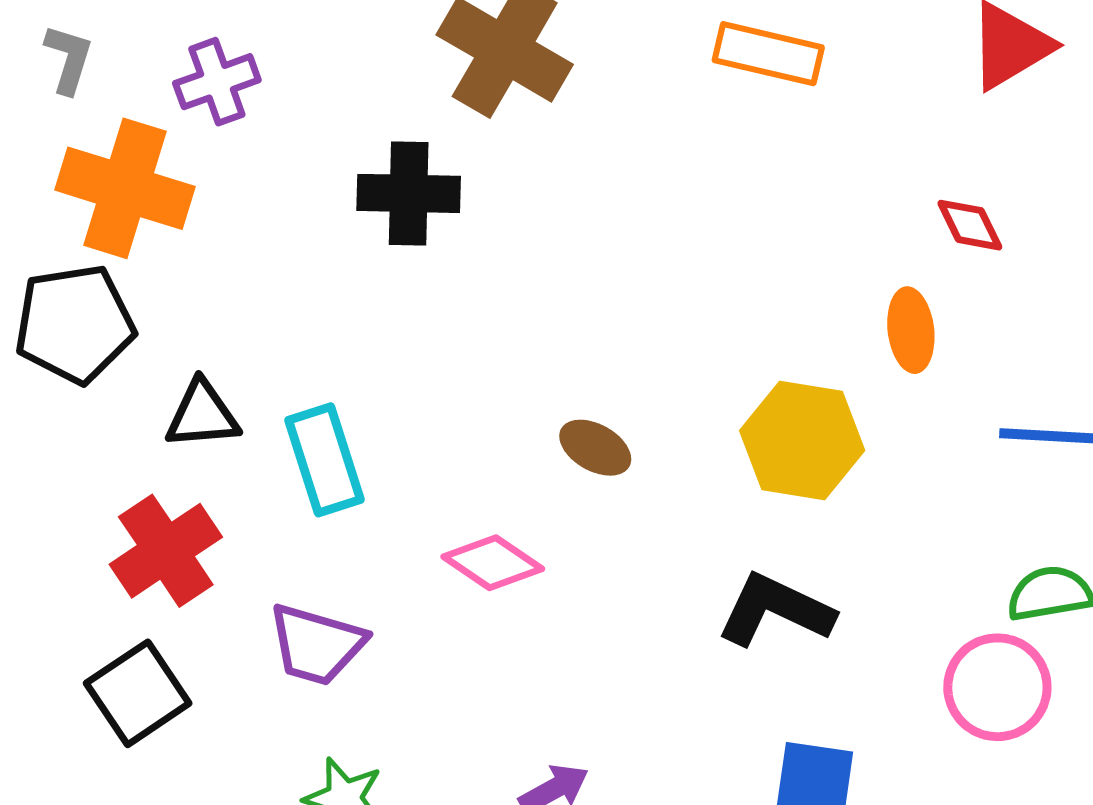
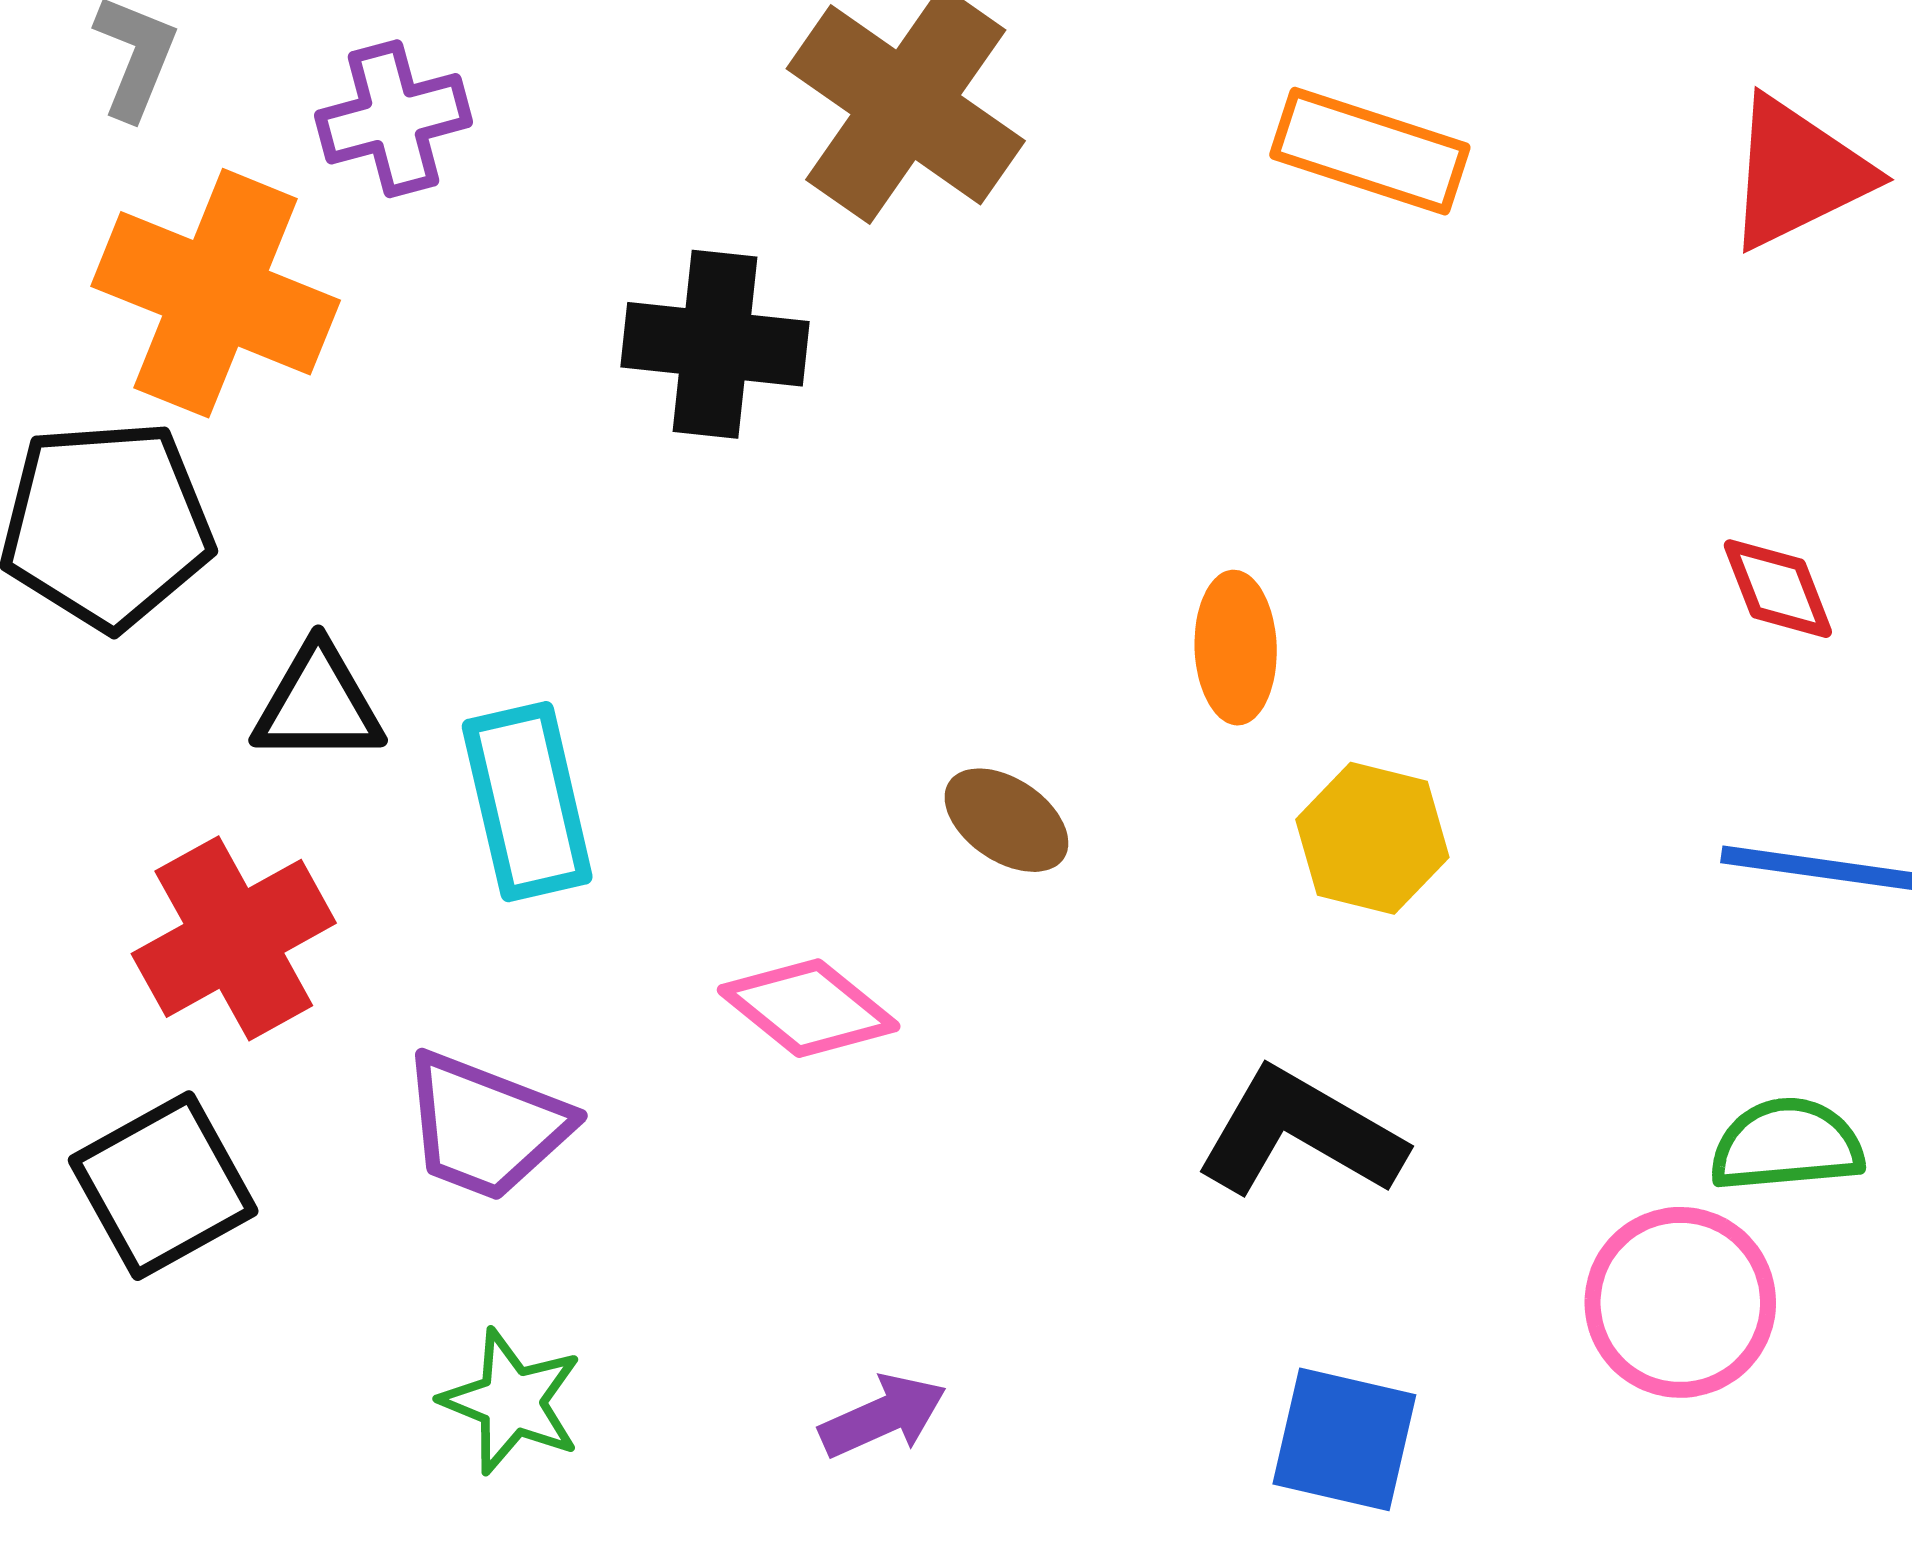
red diamond: (970, 225) -> (1778, 589), moved
orange ellipse: (911, 330) -> (1236, 648), moved
yellow hexagon: (802, 441) -> (1372, 838), size x0.7

